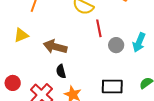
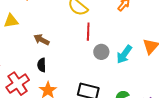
brown arrow: (55, 47) -> (41, 40), size x0.7

